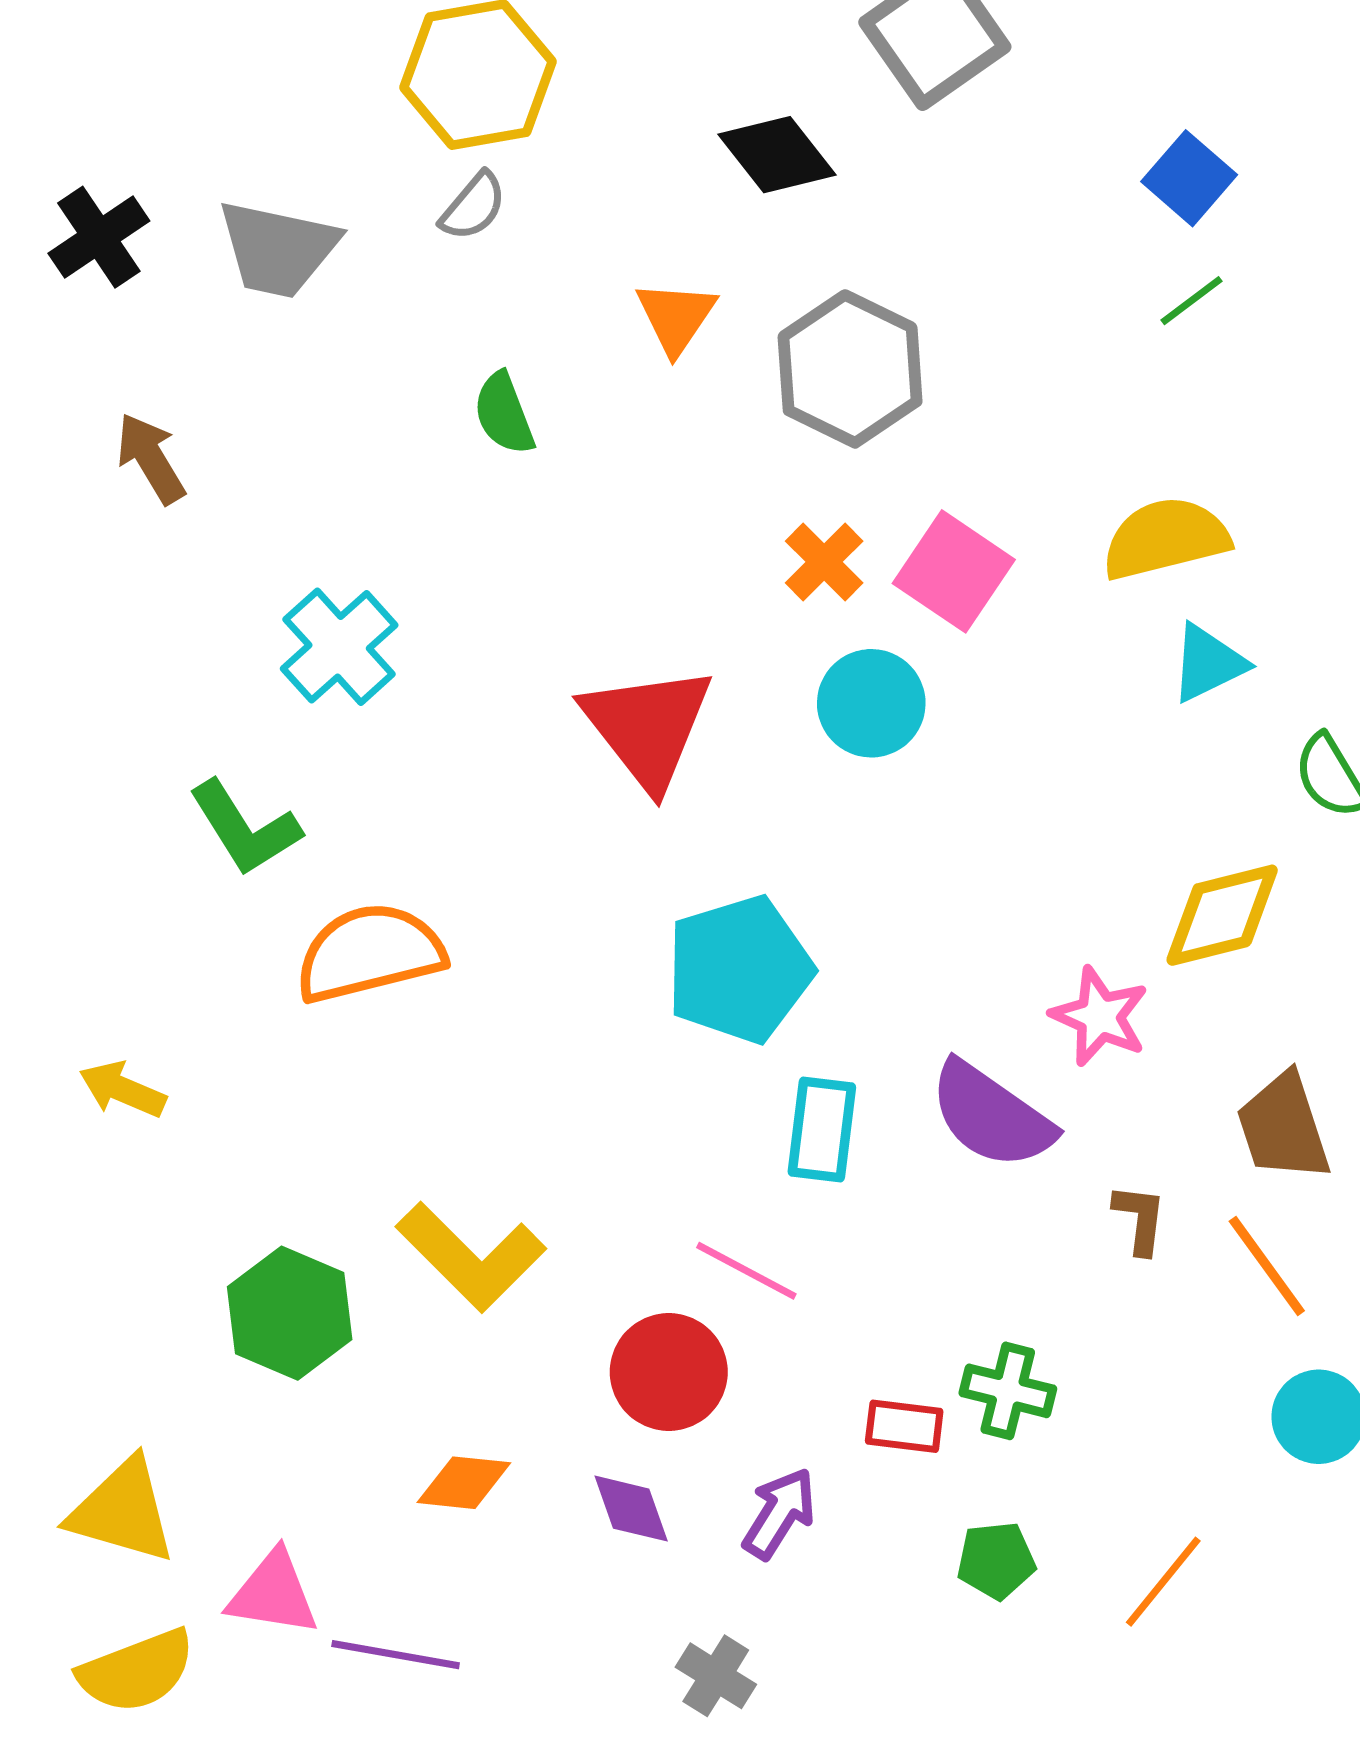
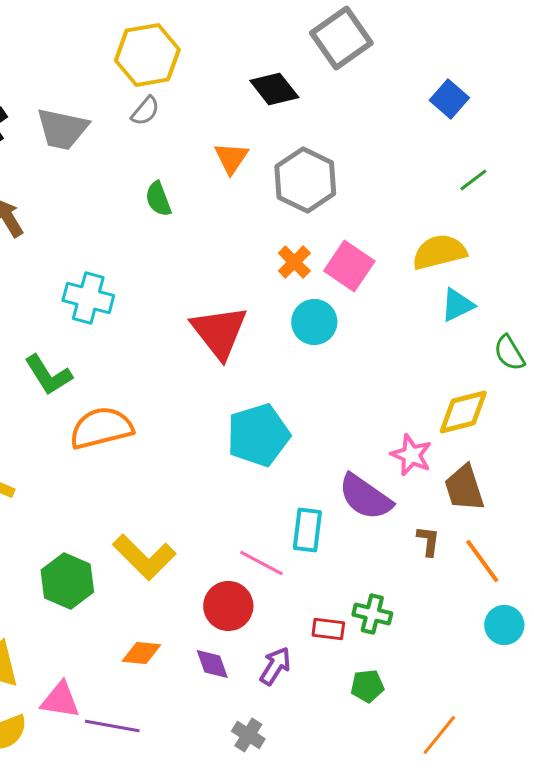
green line: (1191, 301) -> (473, 180), moved
cyan cross: (339, 647) -> (88, 298), turned -33
brown trapezoid: (1283, 1127) -> (464, 488), moved
cyan rectangle: (822, 1129) -> (307, 530), moved
orange line: (1163, 1582) -> (439, 735), moved

